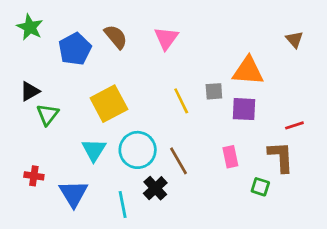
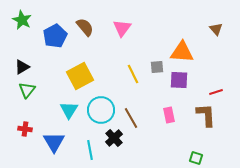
green triangle: (48, 114) -> (27, 90), moved
green square: (260, 187) -> (196, 158), moved

